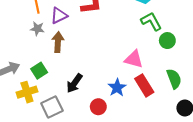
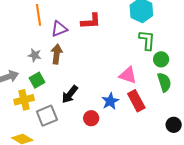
green L-shape: (151, 21) -> (147, 40), turned 30
gray star: (37, 29) -> (35, 55), moved
green semicircle: (174, 79) -> (164, 82), moved

